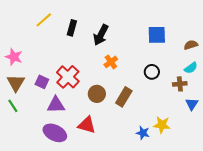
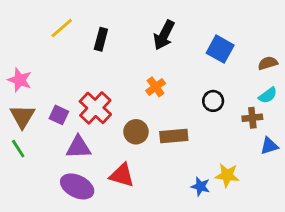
black arrow: (101, 35) -> (164, 35), moved
blue square: (157, 35) -> (220, 49), turned 30
brown rectangle: (124, 97) -> (174, 136), turned 54
blue triangle: (192, 104) -> (269, 146), turned 40

